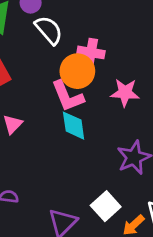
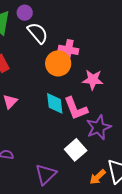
pink L-shape: (68, 96) -> (76, 108), moved
white square: (106, 206) -> (76, 150), moved

